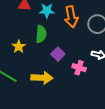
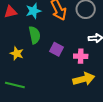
yellow arrow: (42, 78) -> (84, 79), moved

